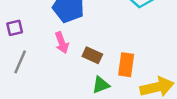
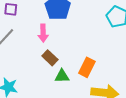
brown rectangle: (92, 55) -> (50, 58), moved

